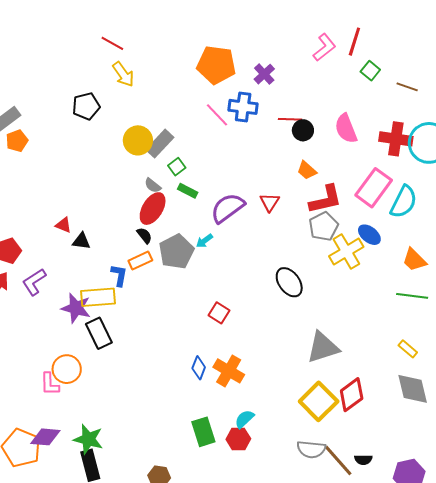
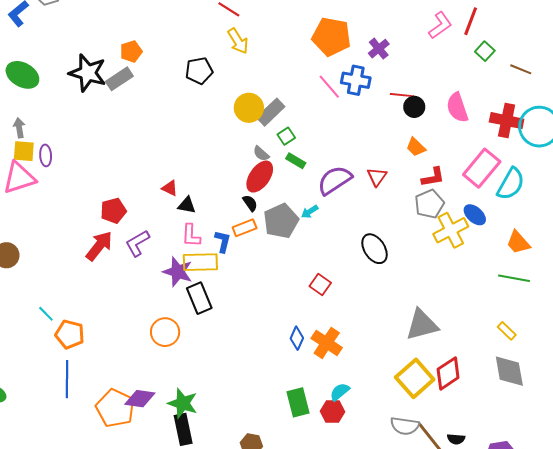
orange pentagon: (17, 141) -> (131, 51), moved
red L-shape: (326, 199) -> (433, 177), size x0.7
black ellipse: (289, 282) -> (375, 249), moved
pink L-shape: (50, 384) -> (191, 235), moved

